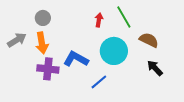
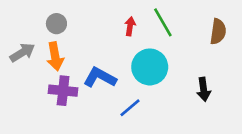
brown semicircle: (149, 40) -> (218, 32), moved, turned 72
black arrow: (155, 68) -> (204, 89), turned -144

